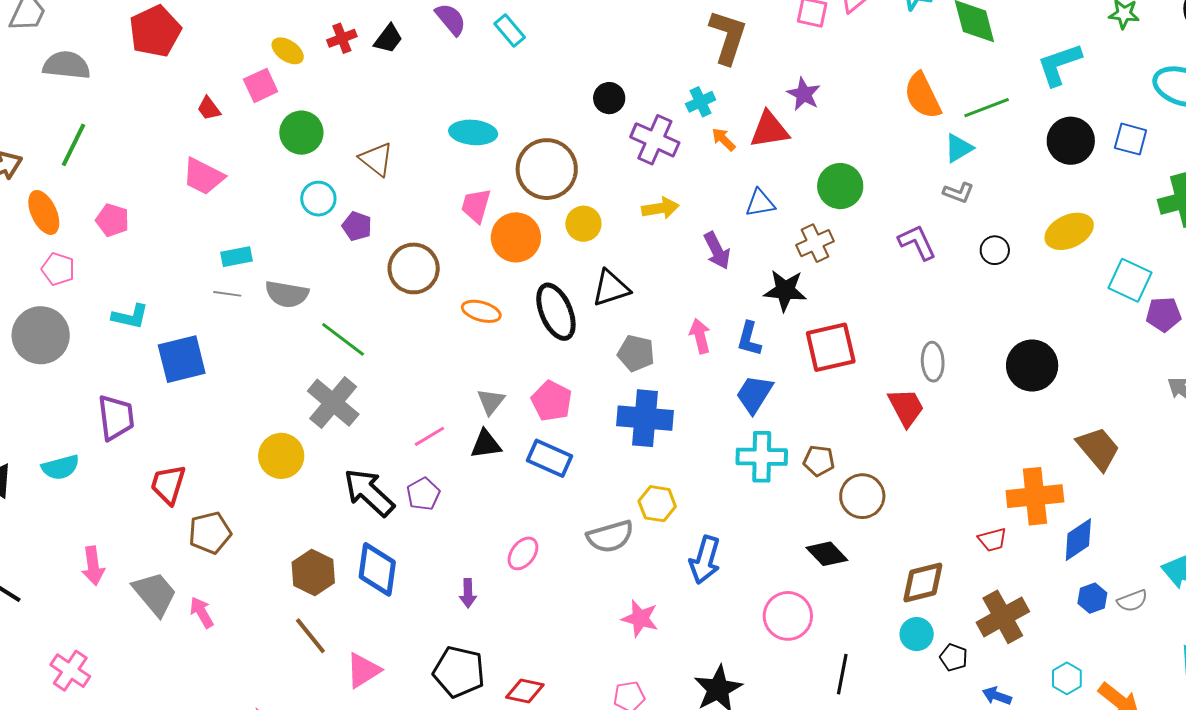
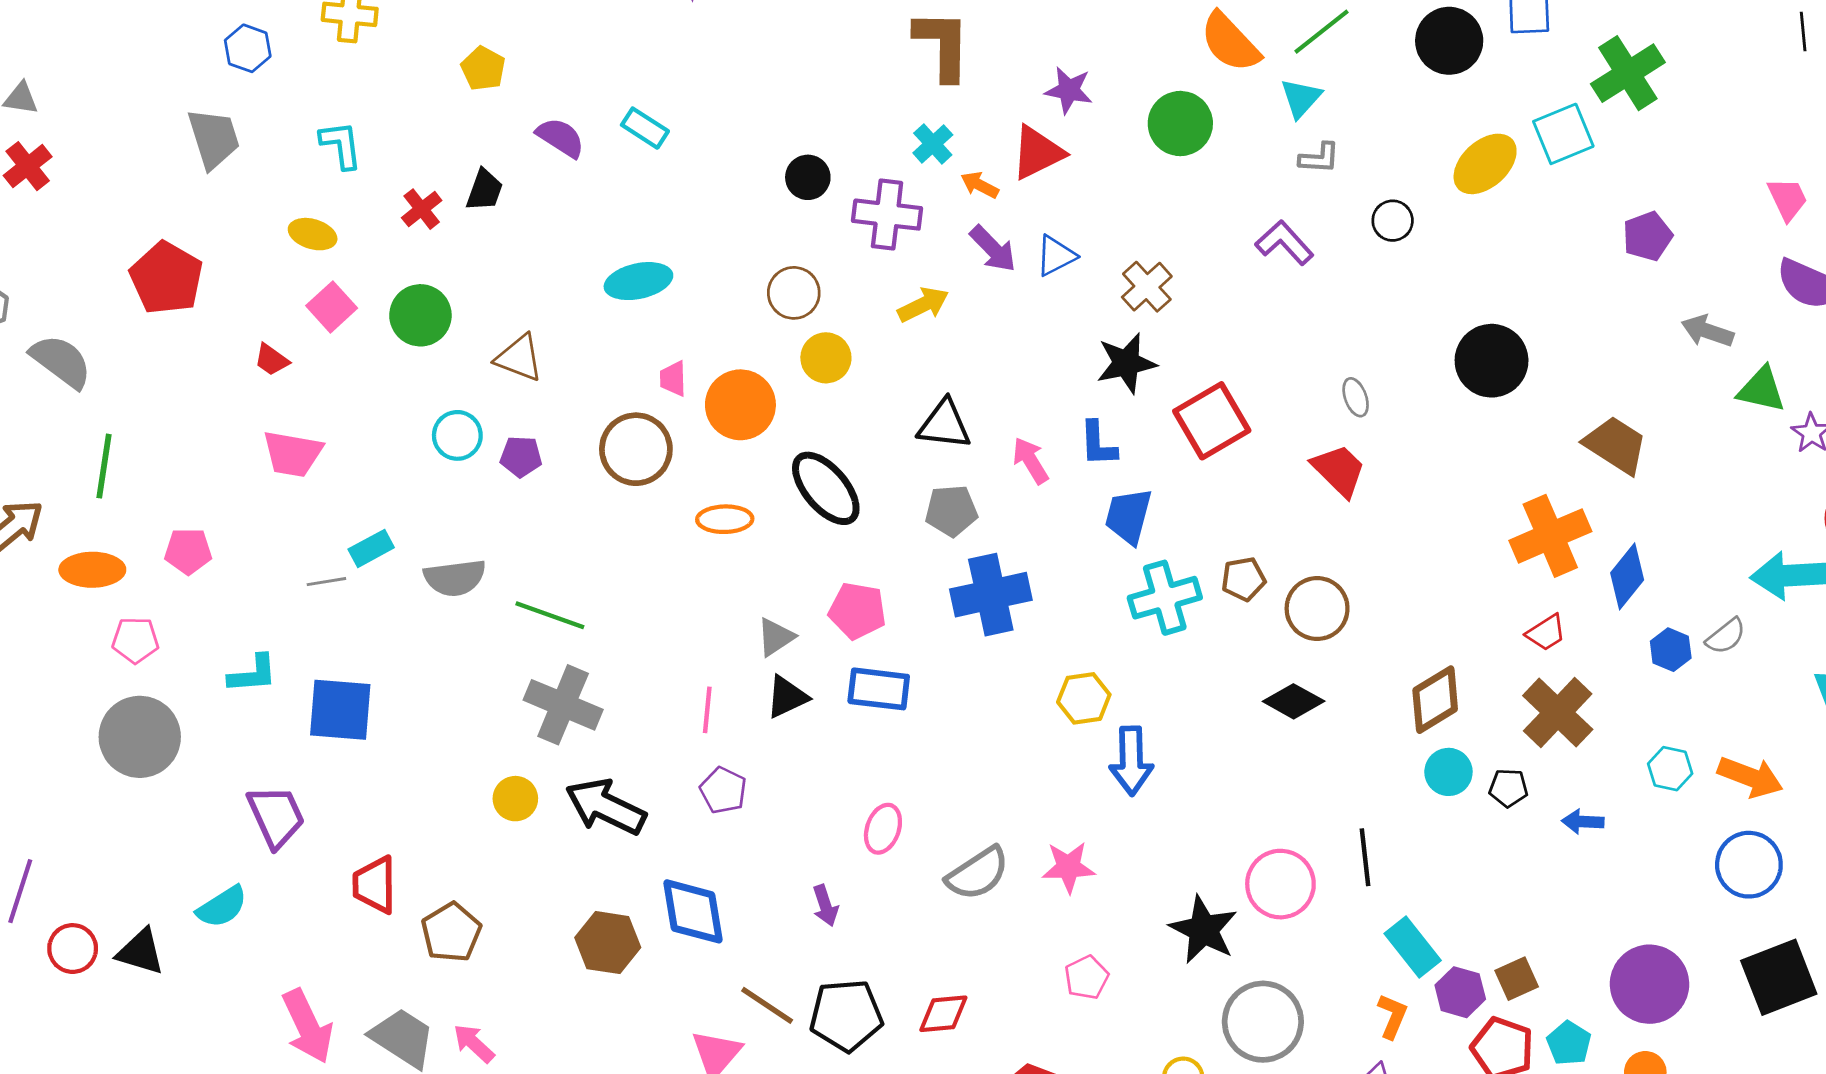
yellow ellipse: (288, 51) -> (313, 234), moved
gray semicircle: (66, 65) -> (61, 361), turned 48
green circle: (301, 133) -> (420, 315), moved
brown circle: (547, 169) -> (794, 293), moved, size x0.6
green circle: (840, 186) -> (1180, 124), moved
pink trapezoid: (476, 206) -> (673, 379), size x0.7
orange ellipse: (44, 212) -> (92, 570), turned -48
purple arrow: (717, 251) -> (993, 249), moved
brown circle: (414, 268) -> (636, 449), moved
cyan square: (1130, 280) -> (1563, 134), moved, turned -30
black triangle: (611, 288) -> (944, 424), moved, turned 42
gray line: (227, 294) -> (326, 582), moved
blue square: (182, 359) -> (340, 710), turned 36
gray ellipse: (933, 362) -> (1356, 397), size x0.7
gray triangle: (491, 402) -> (776, 637), turned 36
pink line: (429, 436) -> (707, 710), turned -36
yellow circle: (281, 456) -> (515, 799), size x0.7
black arrow: (369, 492) -> (606, 807), moved
yellow hexagon: (657, 504) -> (1084, 698), moved
gray semicircle: (610, 536) -> (978, 873), moved
red trapezoid: (992, 540) -> (1546, 633), moved
pink arrow: (93, 566) -> (308, 1026), size x1.4
pink circle: (788, 616) -> (1280, 884), moved
brown line: (310, 636) -> (767, 1005), moved

